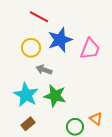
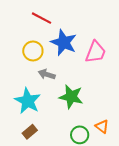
blue star: (60, 40) -> (64, 42), turned -30
green star: (55, 96) -> (71, 97), moved

